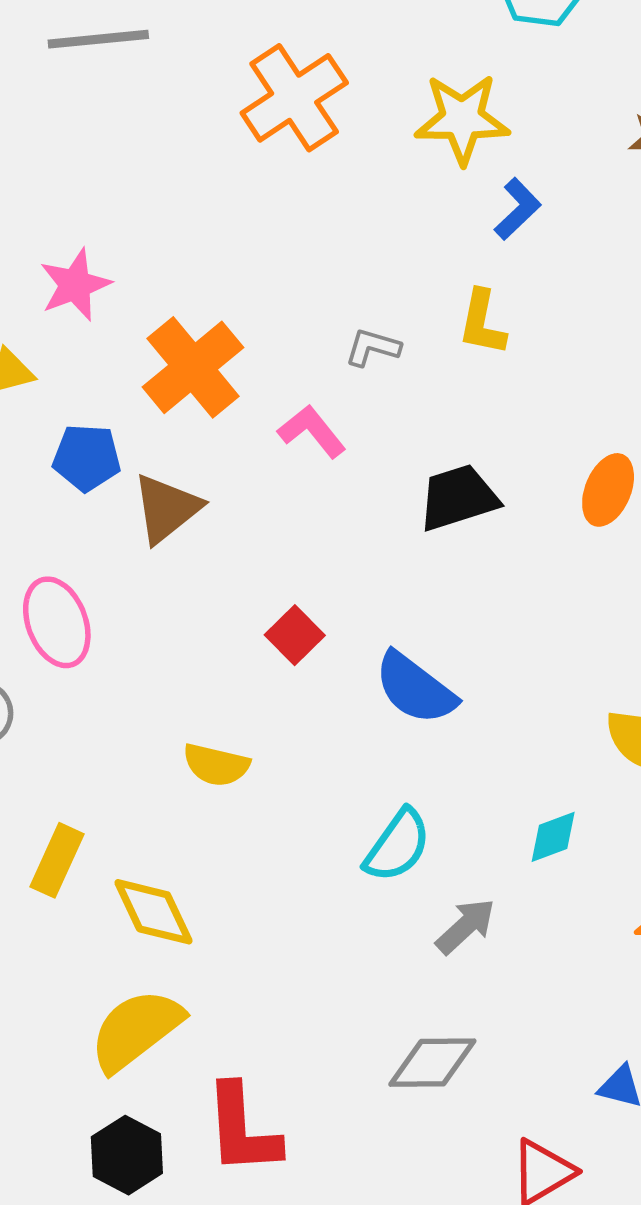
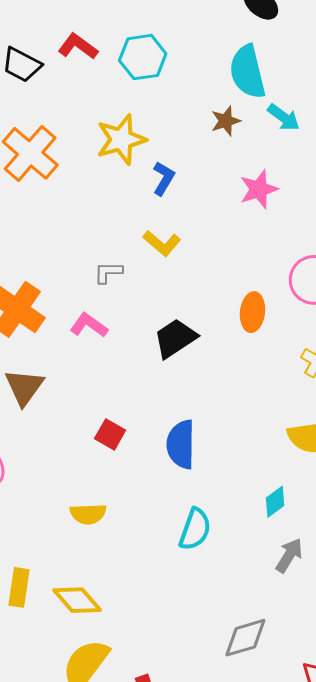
yellow L-shape: (482, 323) -> (162, 243), turned -45
blue semicircle: (415, 688) -> (181, 444), turned 69
gray arrow: (466, 926) -> (289, 555), moved

